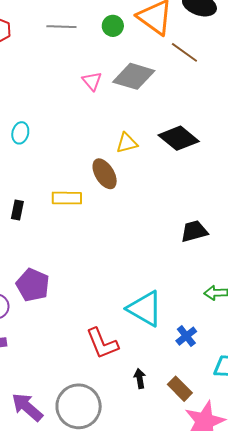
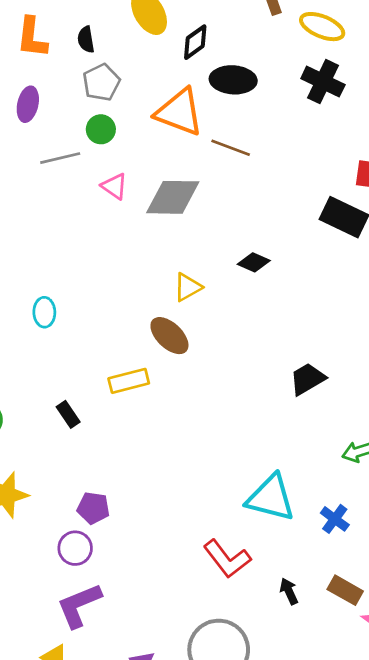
green circle: (113, 26) -> (101, 129), moved
pink triangle: (92, 81) -> (114, 186), moved
black diamond: (179, 138) -> (254, 262), size x0.6
black rectangle: (17, 210) -> (68, 414), turned -30
purple pentagon: (33, 285) -> (93, 508), moved, size x0.7

